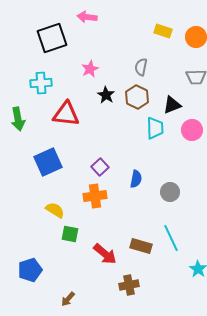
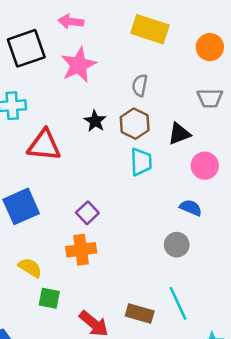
yellow rectangle: (163, 31) -> (150, 29), moved, size x1.6
pink star: (90, 69) -> (79, 65), moved, size x1.6
cyan trapezoid: (155, 128) -> (141, 162), moved
blue semicircle: (136, 179) -> (191, 208), moved, turned -78

